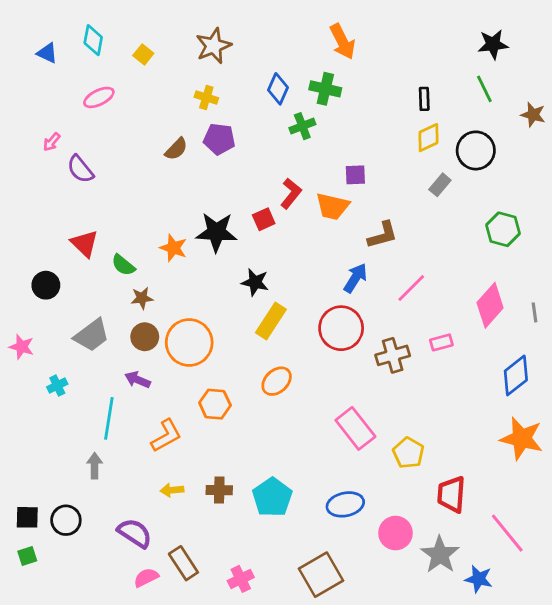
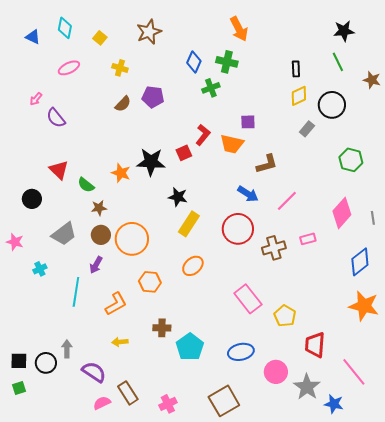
yellow cross: (206, 97) -> (120, 68), moved
blue arrow: (355, 278) -> (248, 194), turned 90
purple arrow: (138, 380) -> (96, 265), turned -84
gray arrow: (95, 466) -> (67, 349), moved
brown cross: (219, 490) -> (162, 328), moved

